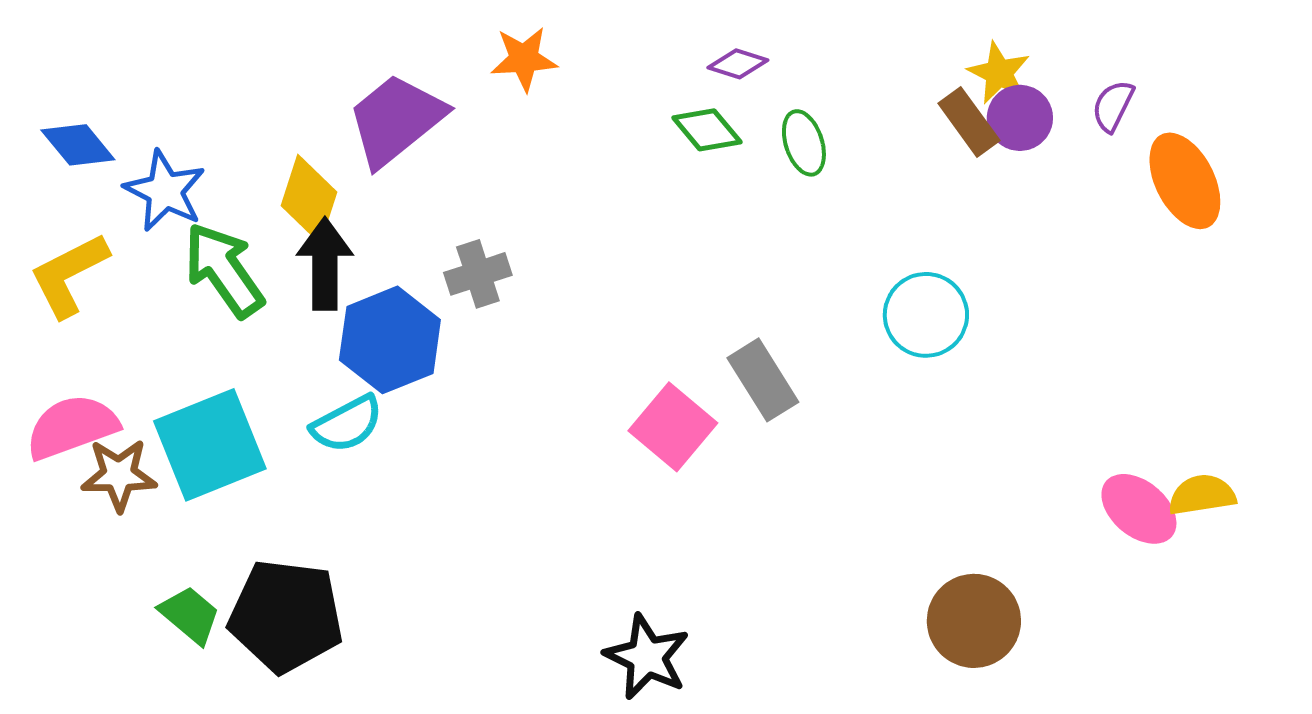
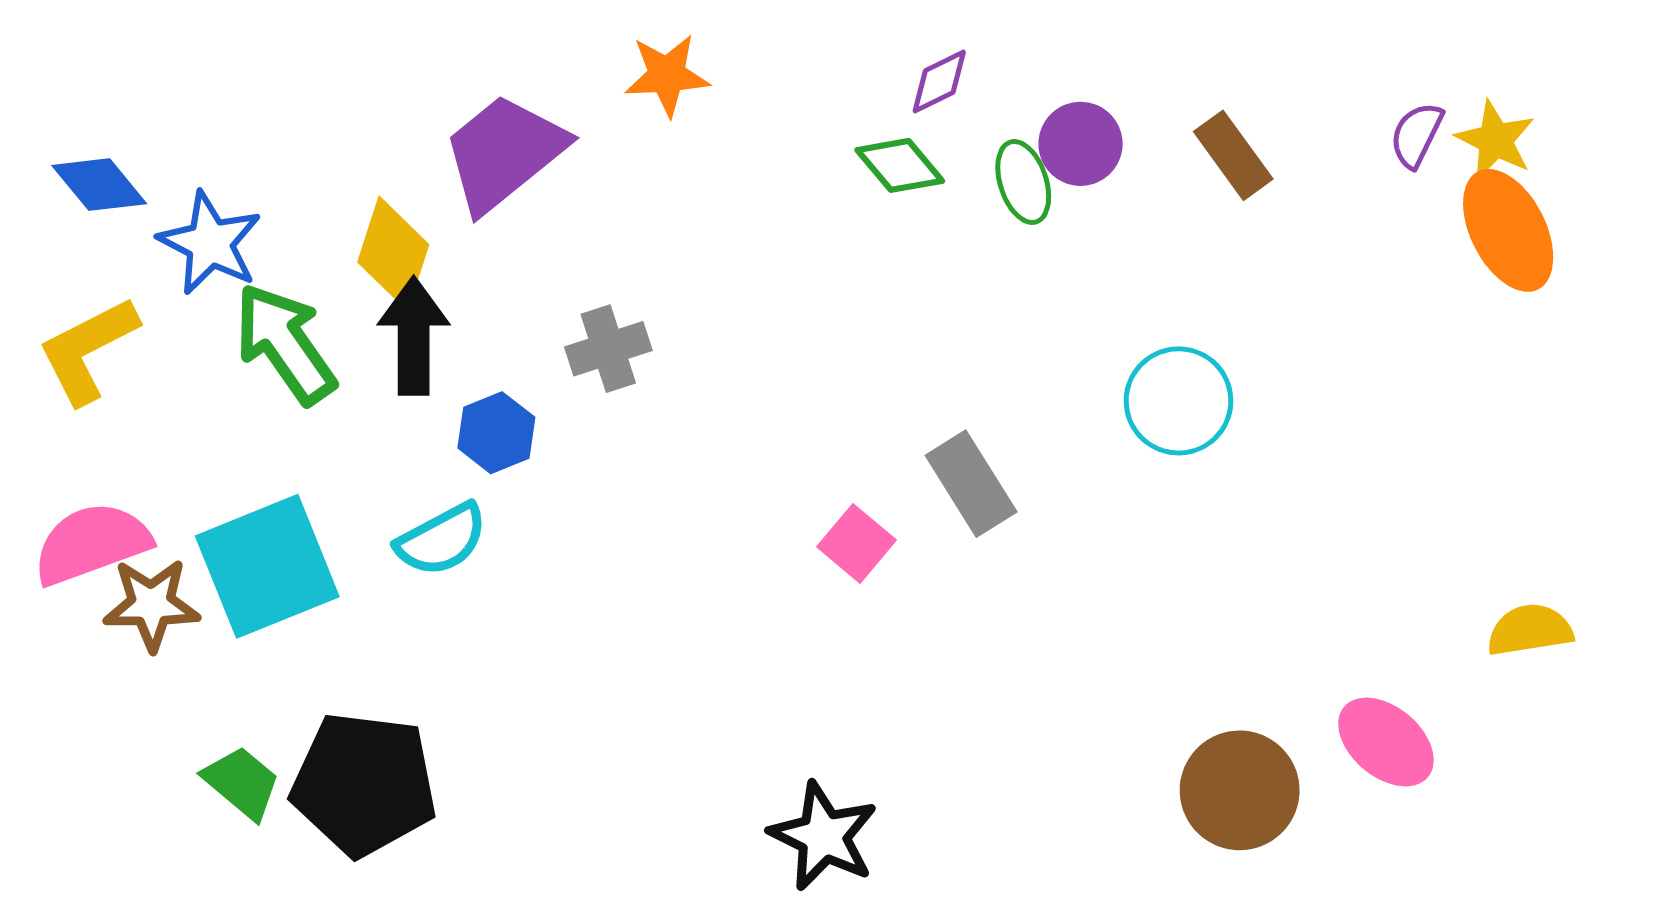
purple diamond: (738, 64) -> (939, 81), turned -44
yellow star: (999, 73) -> (1495, 140), moved
purple circle: (1020, 118) -> (1081, 144), moved
blue hexagon: (390, 340) -> (496, 433), size x0.6
pink square: (673, 427) -> (857, 543), size x0.7
pink ellipse: (1139, 509) -> (1386, 742), moved

